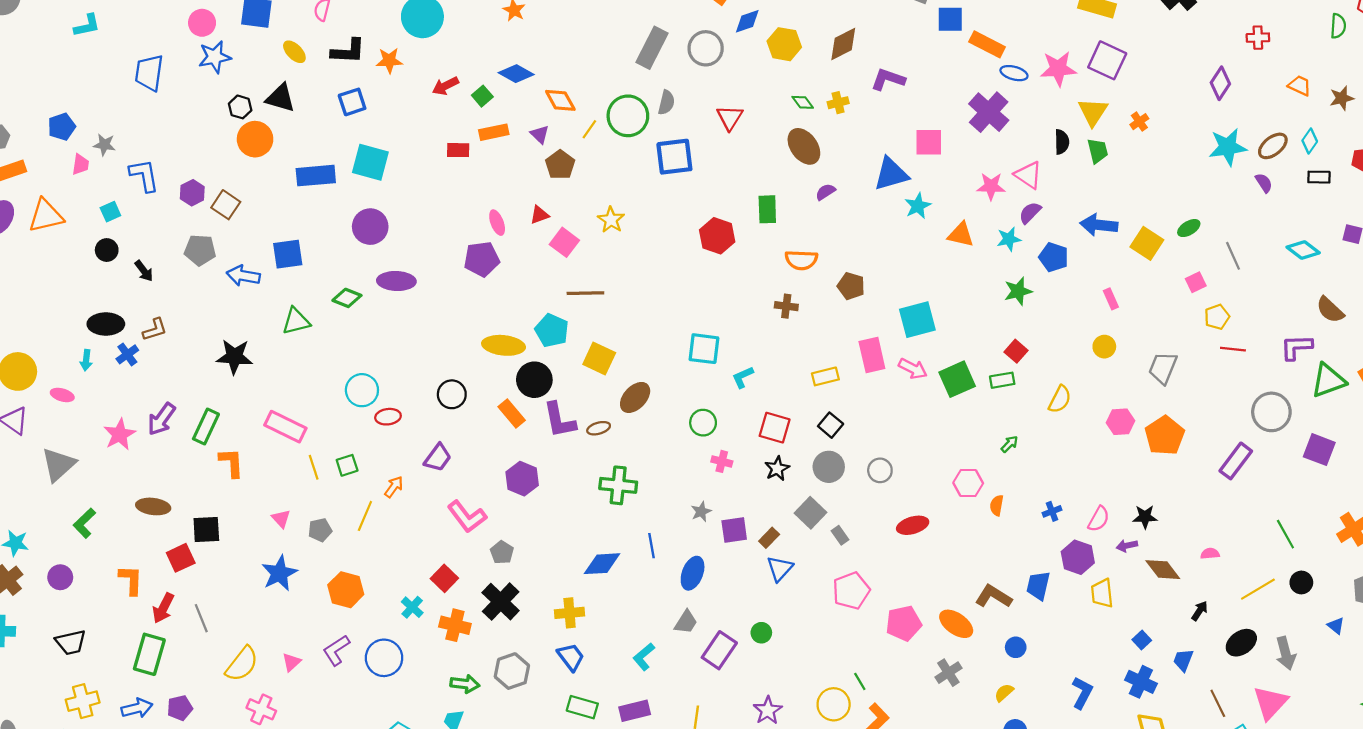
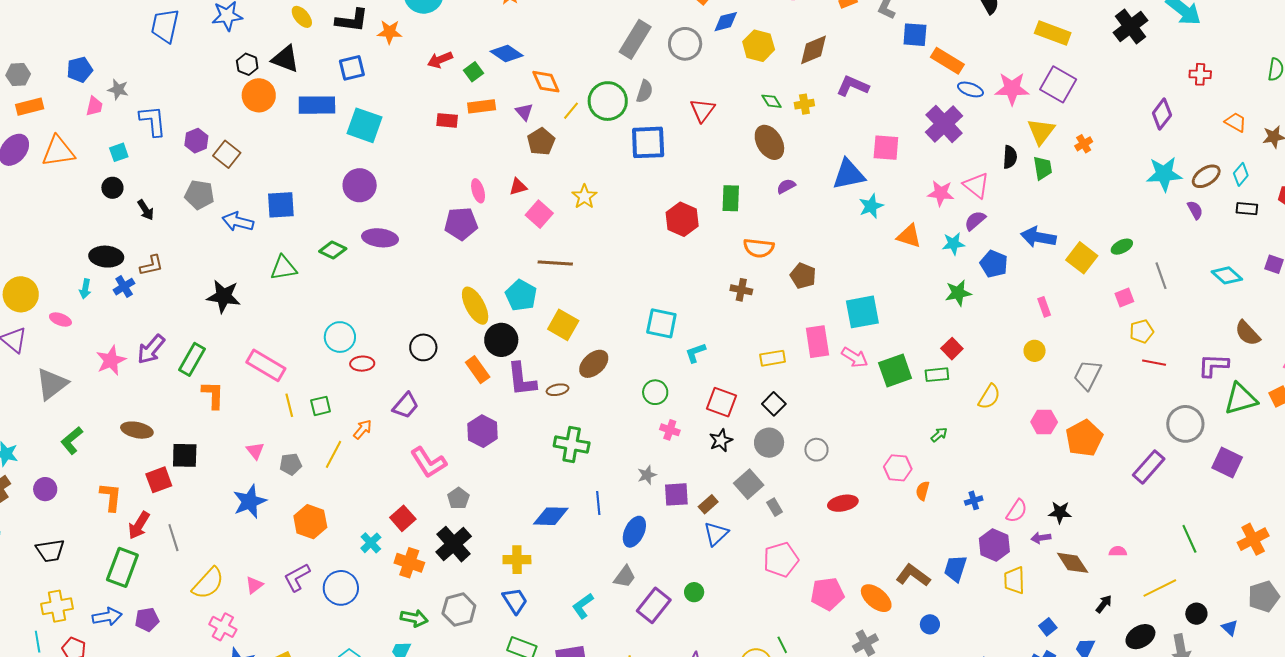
blue rectangle: (316, 176) -> (317, 105), moved
yellow ellipse: (504, 345) -> (475, 306), turned 51
black circle: (1301, 582) -> (1196, 614), moved

